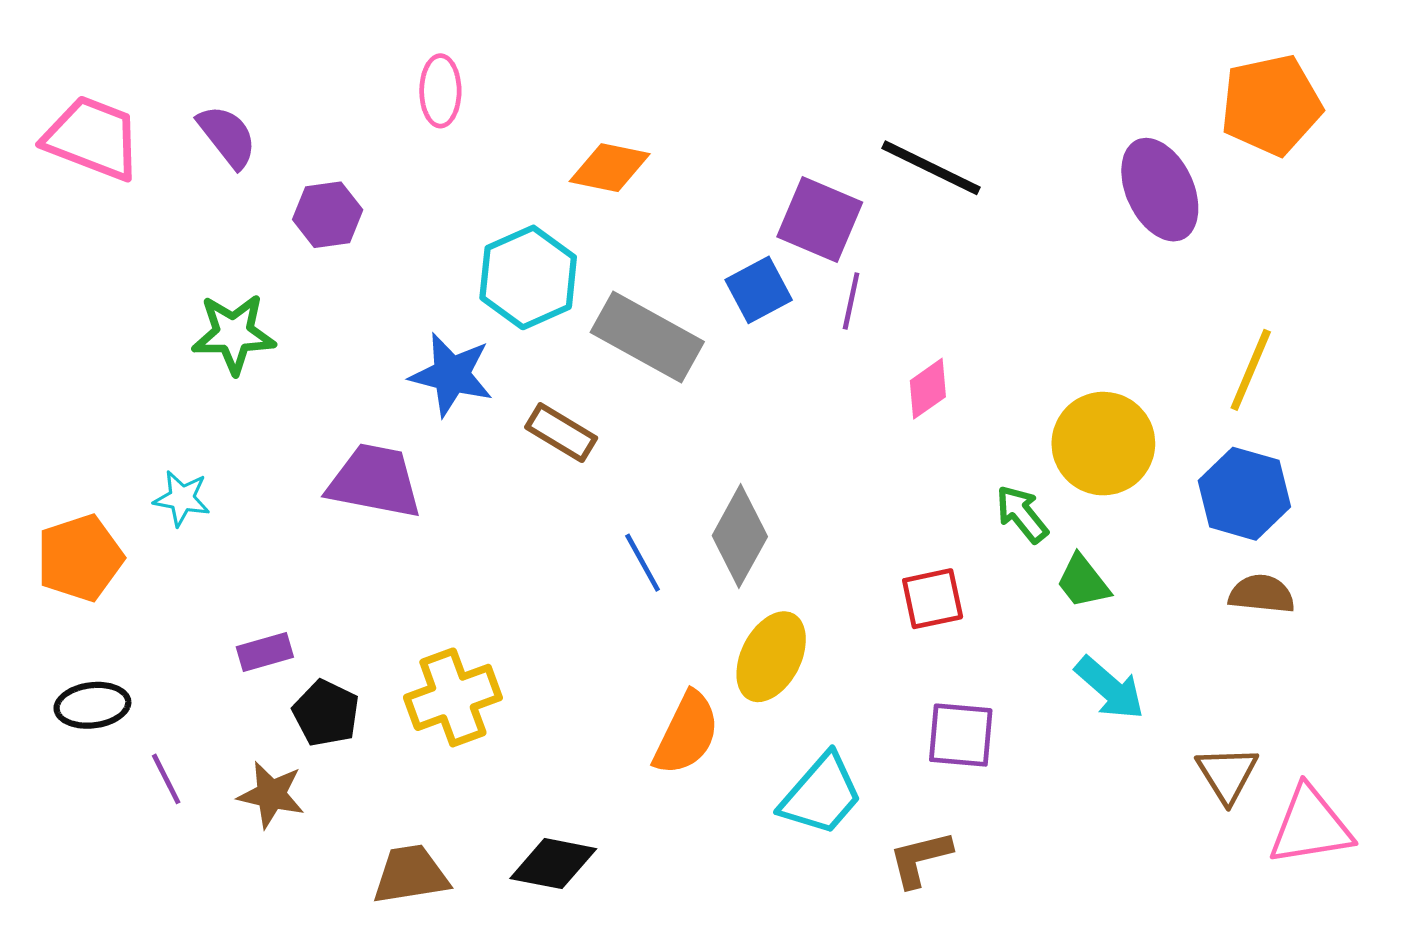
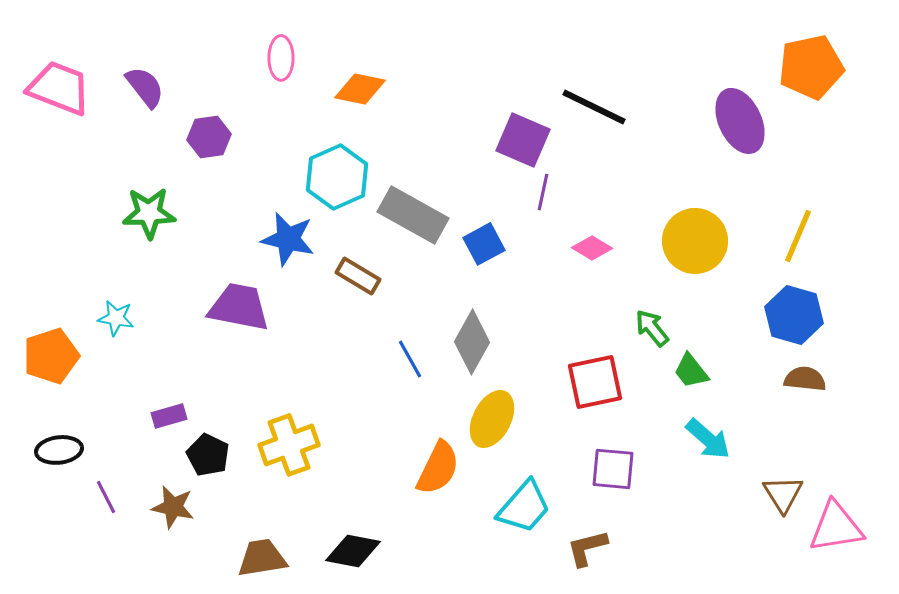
orange diamond: (610, 168) -> (360, 89), moved
blue square: (759, 290) -> (484, 244), moved
pink diamond: (928, 389) -> (592, 248), turned 66
yellow circle: (1103, 444) -> (695, 241), moved
red square: (933, 599) -> (595, 382), size x1.4

